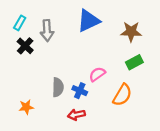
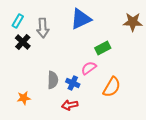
brown star: (131, 32) -> (133, 22), moved
green rectangle: (134, 62) -> (103, 48), moved

